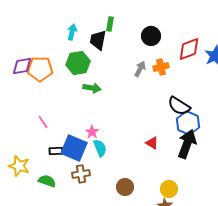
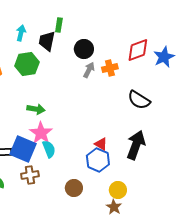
black circle: (151, 36) -> (84, 49), moved
green arrow: (92, 88) -> (36, 109), moved
black semicircle: (179, 106) -> (139, 100), moved
blue hexagon: (188, 123) -> (98, 160), moved
pink star: (92, 132) -> (41, 133), size x1.6

